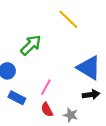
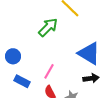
green arrow: (31, 45) -> (48, 27), moved

